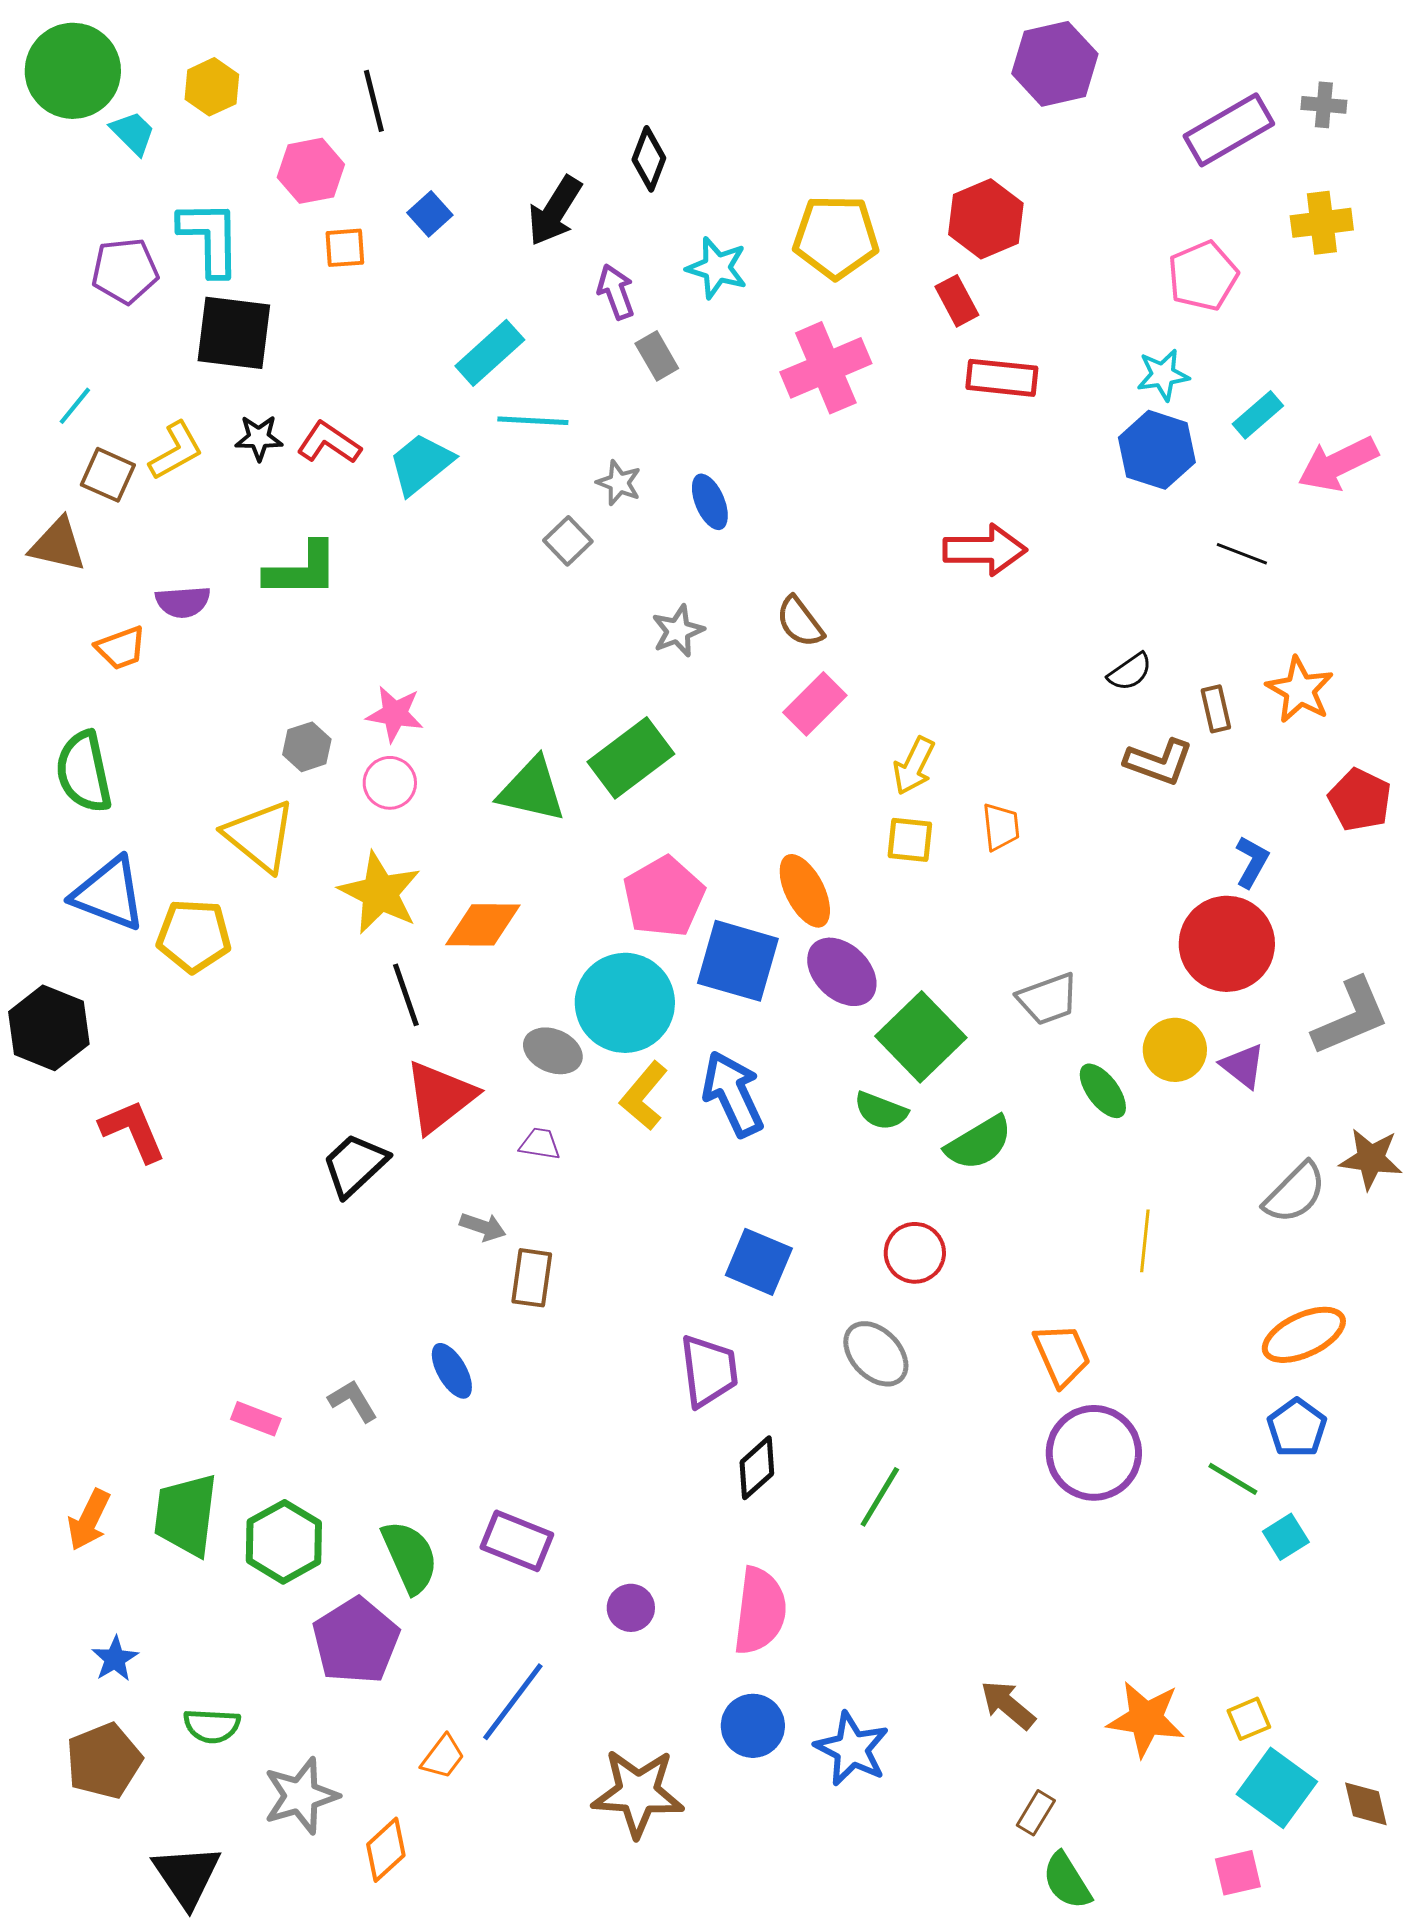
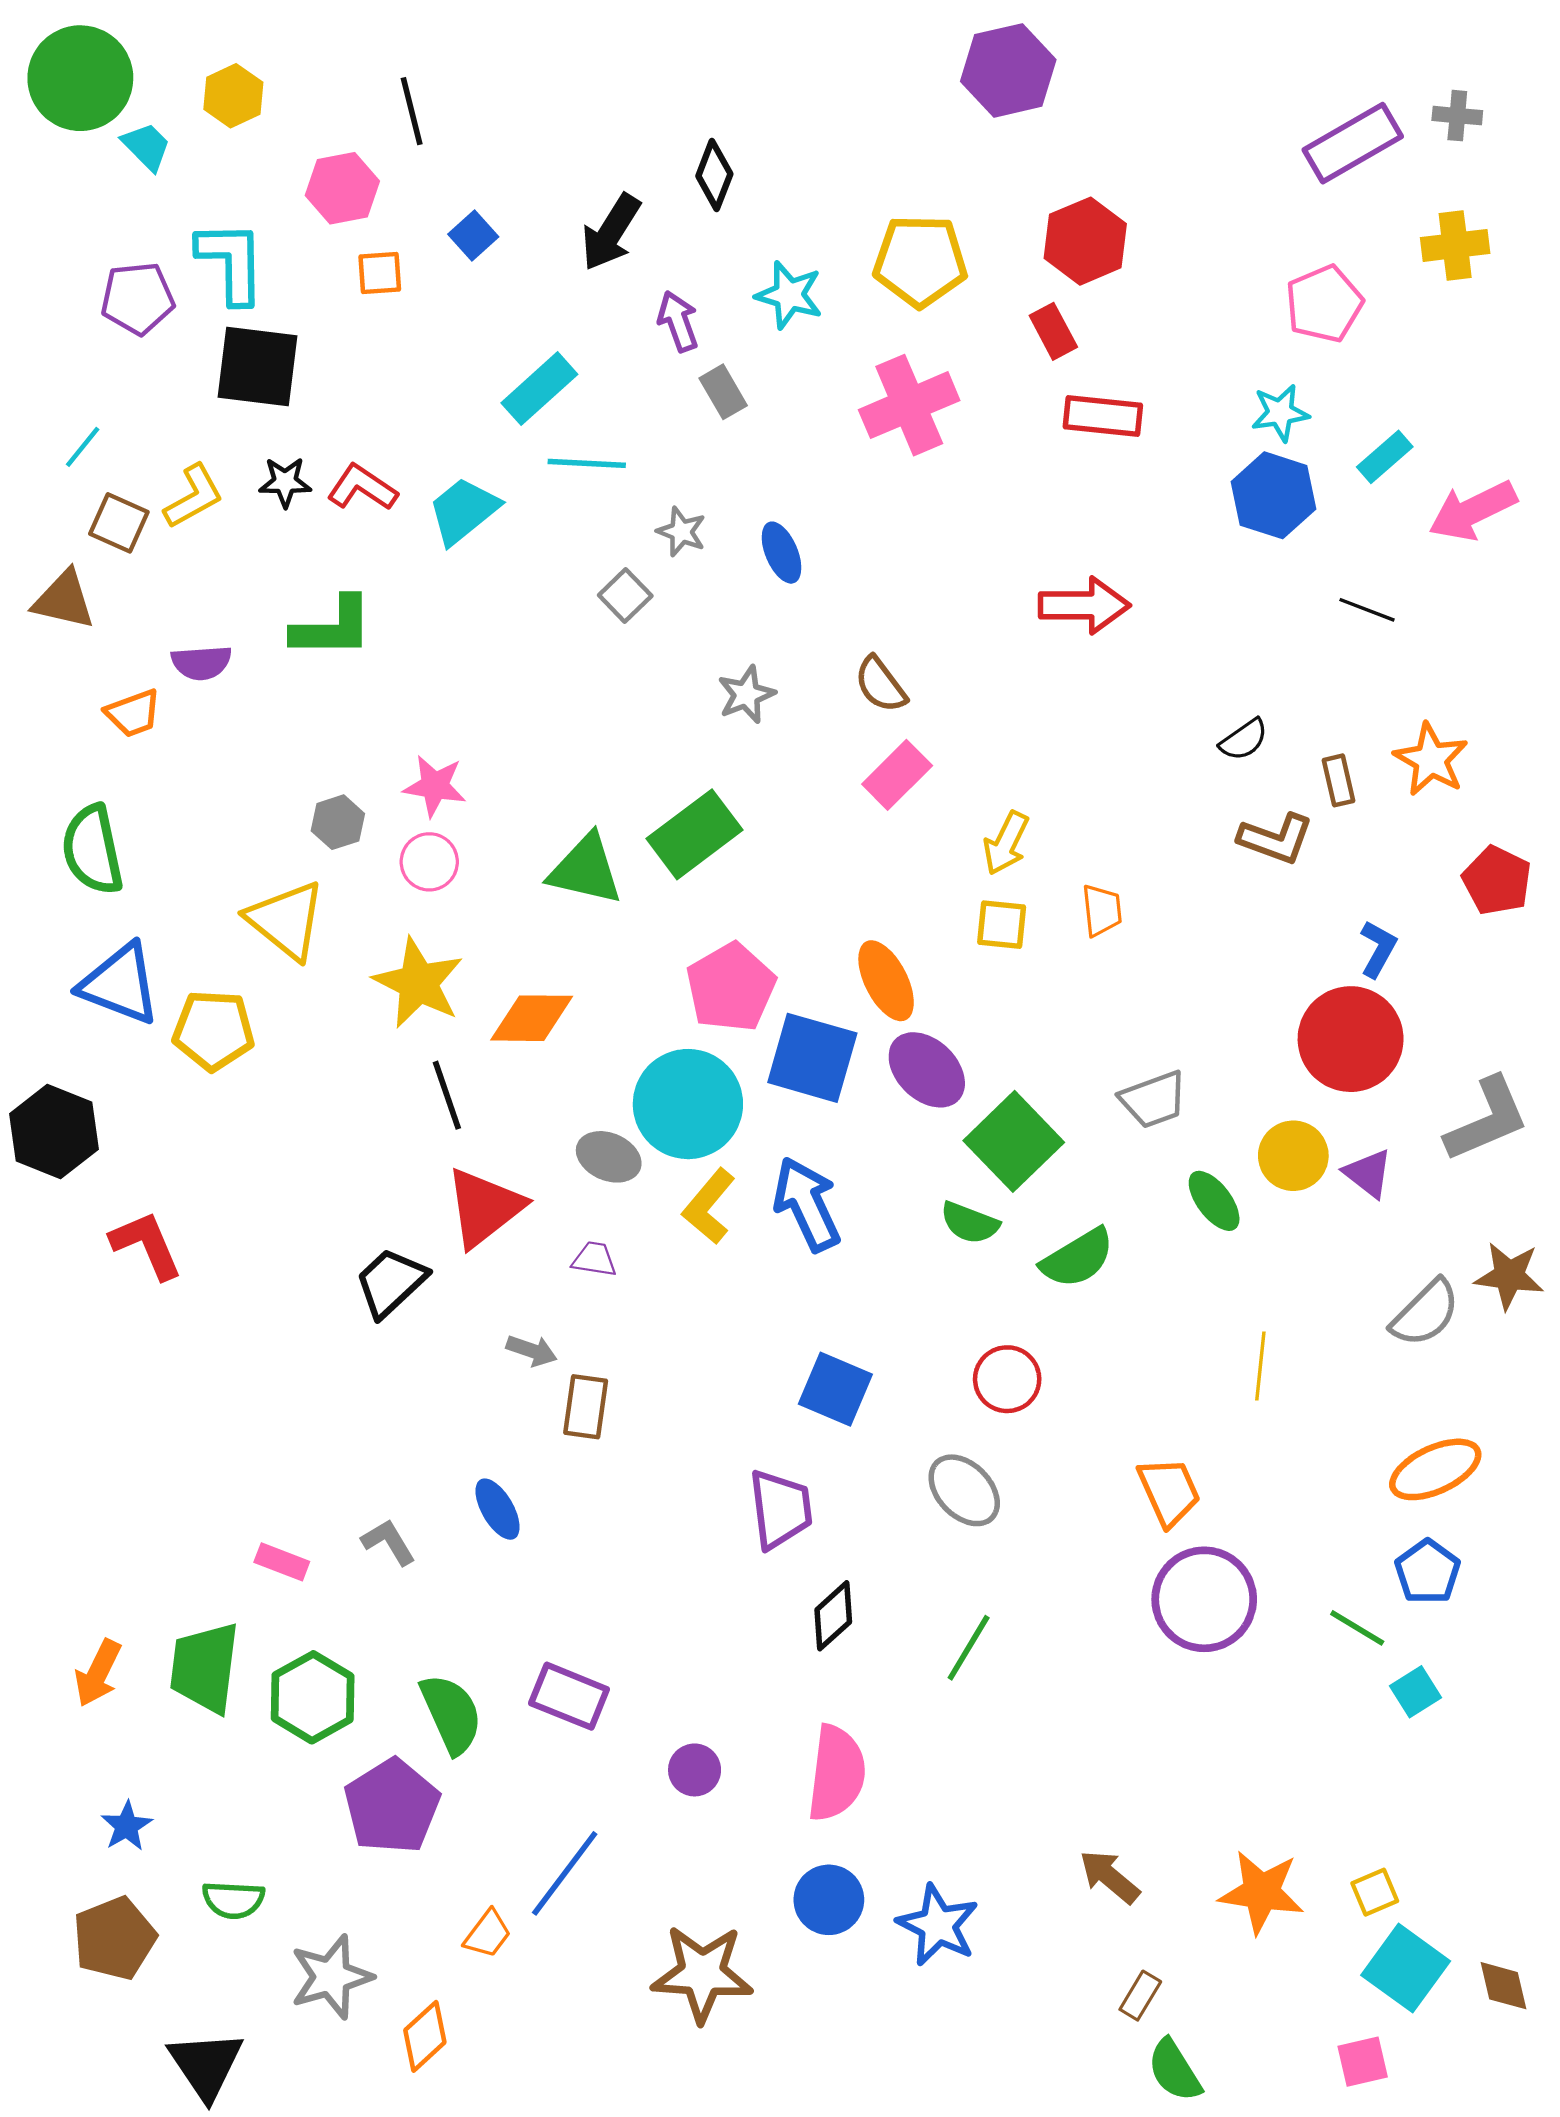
purple hexagon: (1055, 64) -> (1008, 70), moved

